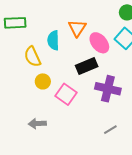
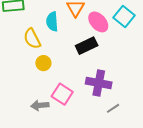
purple cross: (108, 89) -> (99, 83), moved
pink square: (66, 94) -> (62, 94), moved

